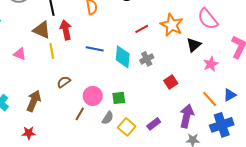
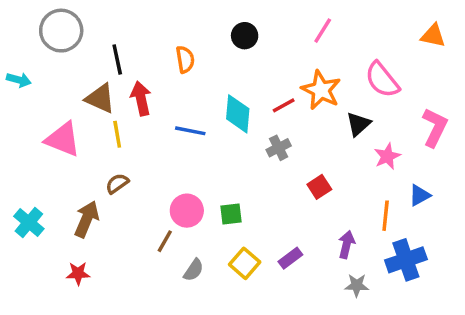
red line: (142, 29) -> (284, 105), moved
pink triangle: (20, 54) -> (63, 139), size x1.6
cyan diamond: (123, 57) -> (238, 114), moved
brown semicircle: (64, 82) -> (117, 183), moved
blue triangle: (230, 95) -> (420, 195), moved
orange line: (210, 99) -> (386, 216), turned 48
purple arrow: (187, 116) -> (346, 245), size x0.7
gray semicircle: (108, 118) -> (194, 270), moved

